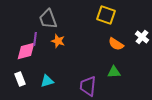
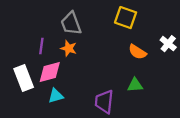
gray trapezoid: (48, 19) -> (71, 23), moved
pink diamond: (26, 51) -> (50, 72), moved
white rectangle: (20, 79) -> (24, 78), moved, size x1.5

